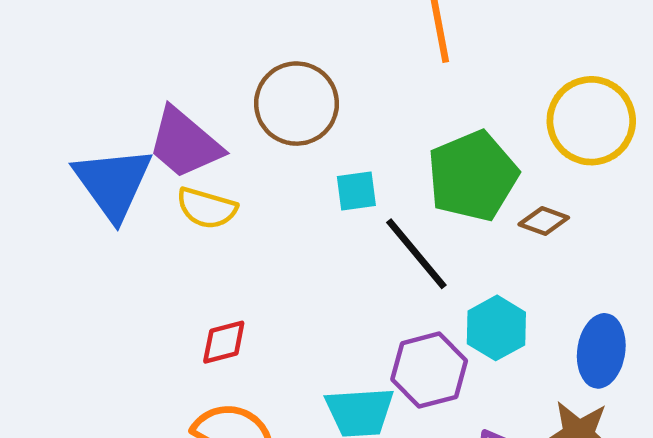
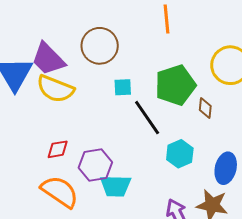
yellow semicircle: (207, 208) -> (55, 89), size x1.4
brown diamond: (544, 221) -> (205, 108), turned 70
purple hexagon: (429, 370) -> (95, 165), moved

